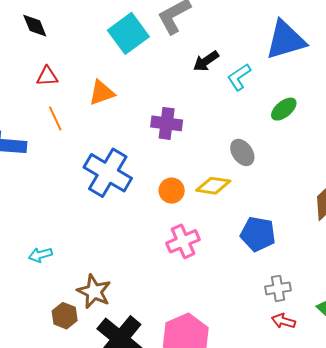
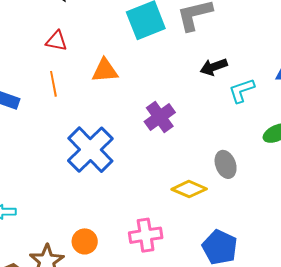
purple cross: (167, 123) -> (160, 117), turned 32
orange circle: (172, 191) -> (85, 241), moved

